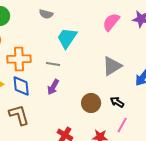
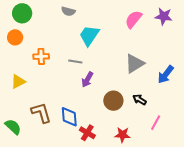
orange cross: (19, 59) -> (41, 56), size x0.7
blue diamond: (21, 86) -> (69, 117), moved
purple arrow: (53, 87) -> (87, 80), moved
pink line: (122, 125) -> (156, 123), moved

